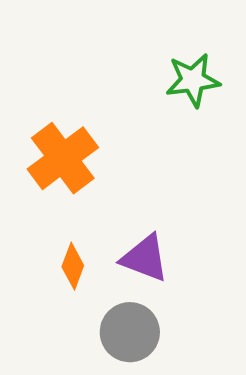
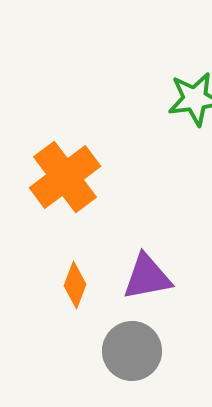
purple triangle: (145, 258) -> (147, 277), turned -32

